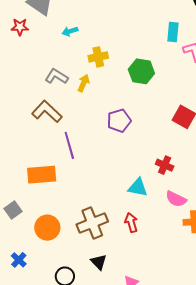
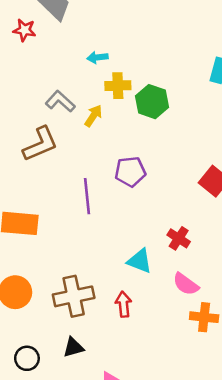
cyan arrow: (70, 31) -> (97, 57), moved
green hexagon: (141, 71) -> (152, 102), moved
brown L-shape: (47, 112) -> (40, 144), turned 104
purple line: (69, 145) -> (87, 196), moved
black triangle: (99, 262) -> (73, 347), turned 48

